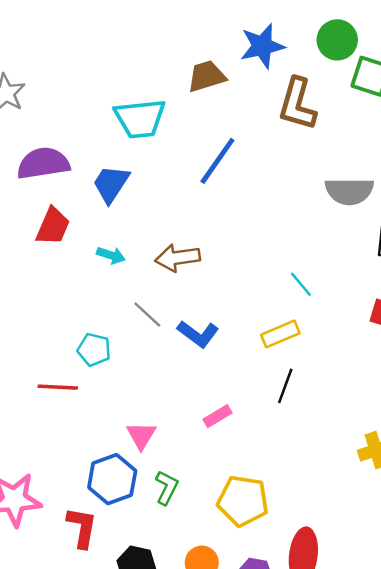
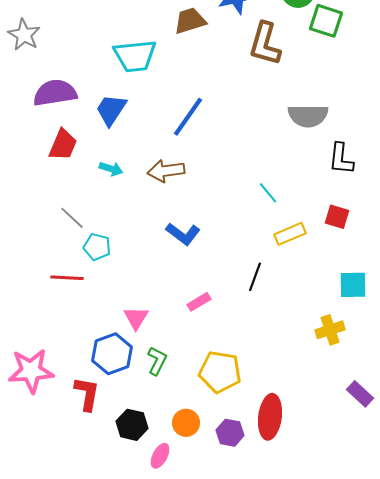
blue line: (217, 161) -> (188, 117), moved
gray line: (147, 315) -> (72, 218), moved
yellow rectangle: (280, 334) -> (290, 234), moved

